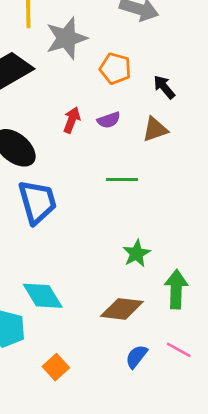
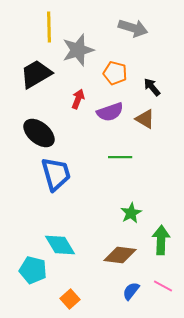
red arrow: (72, 120) -> (78, 99), moved
purple semicircle: (109, 120) -> (110, 112), size x1.5
brown triangle: (155, 129) -> (145, 119), turned 50

